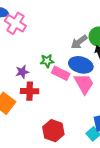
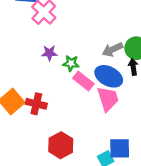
purple star: (22, 72) -> (49, 53), moved
red cross: (30, 91) -> (36, 104), moved

